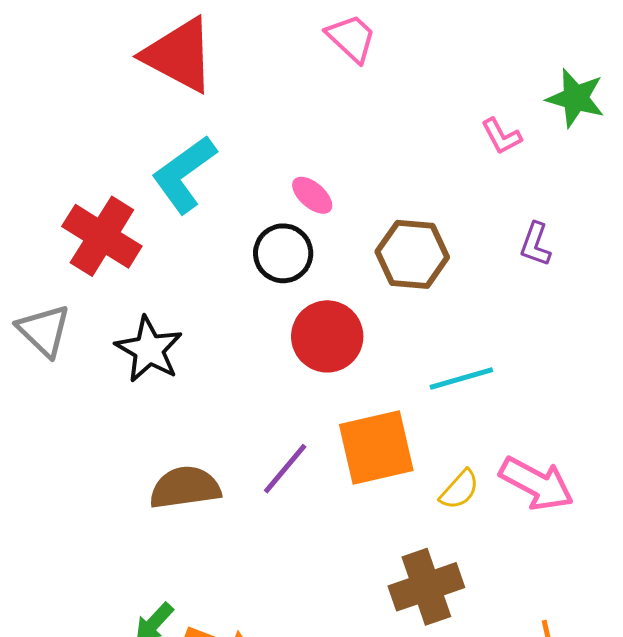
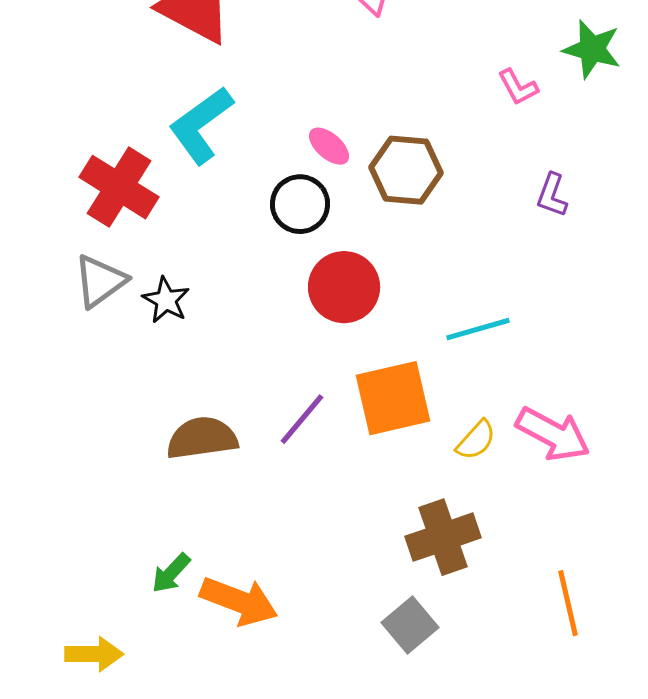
brown hexagon: (412, 254) -> (406, 170), moved
gray triangle: (44, 330) -> (100, 281), moved, turned 40
black star: (149, 349) -> (166, 300), size x0.7

